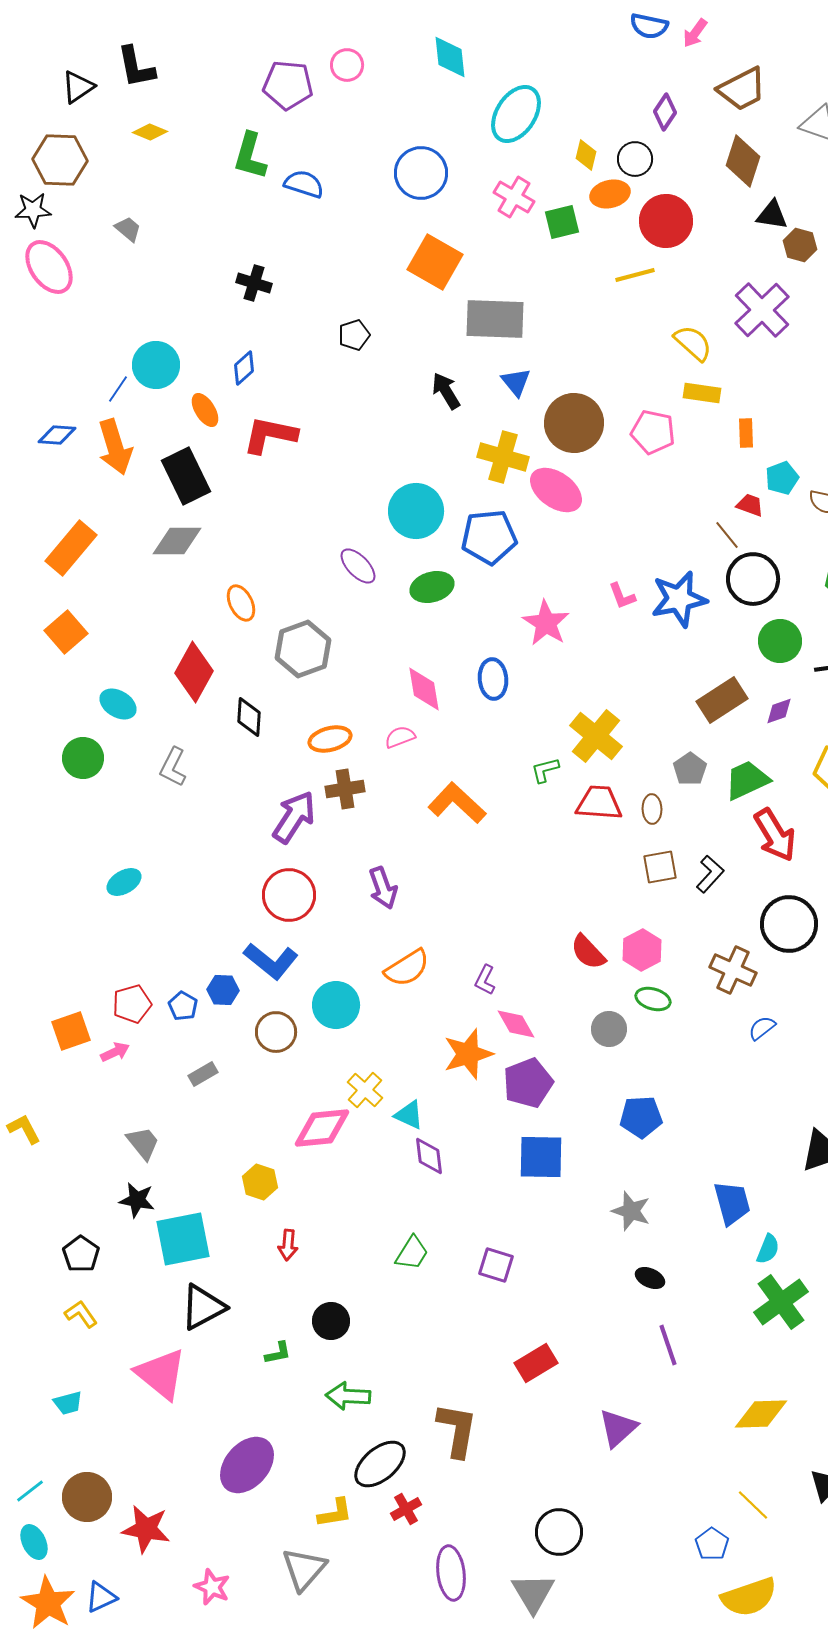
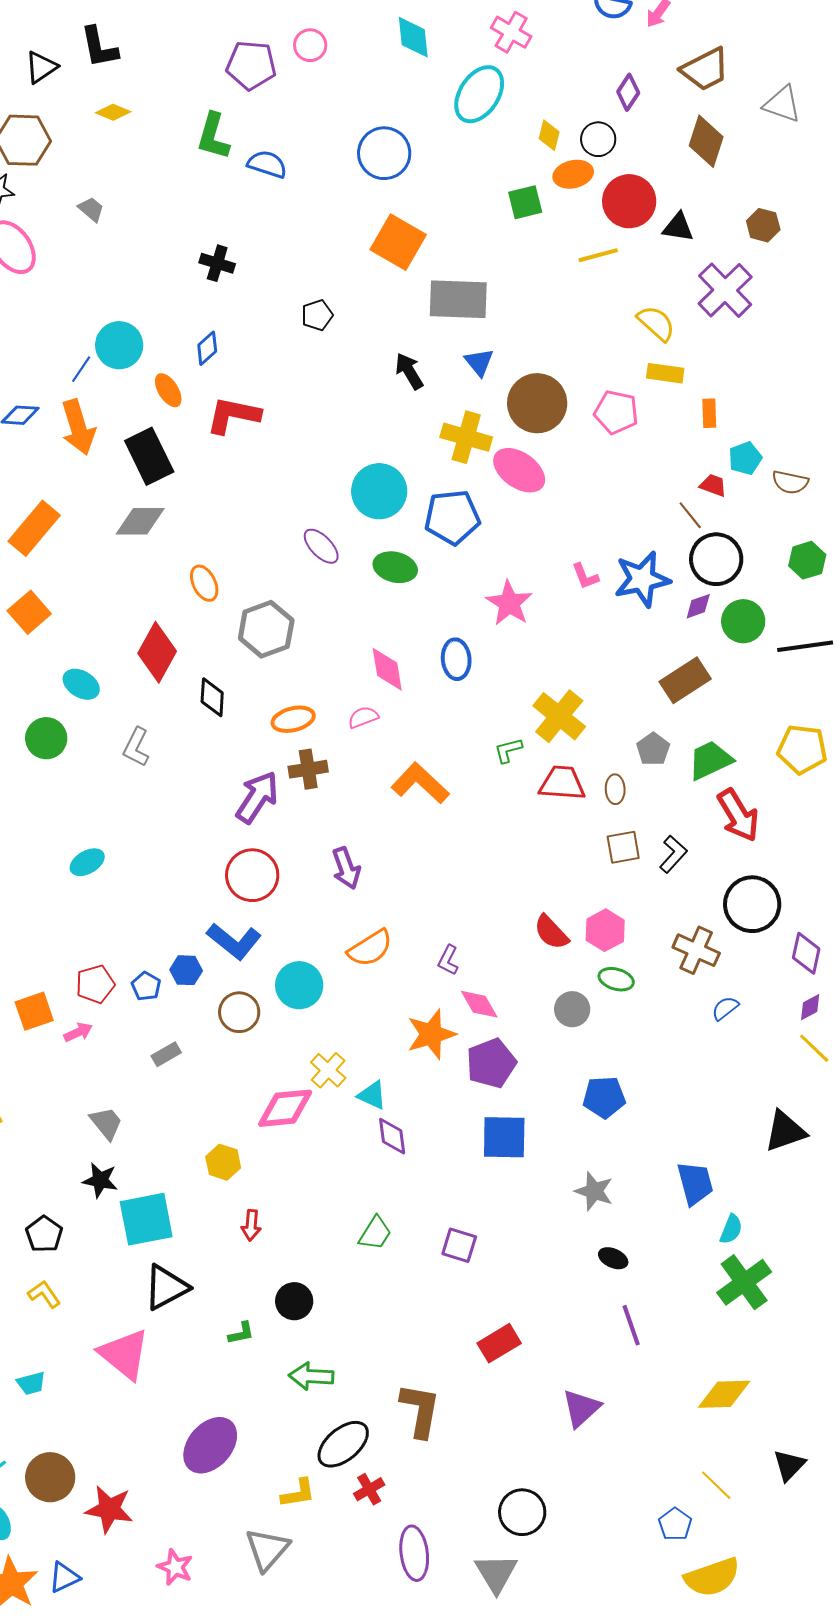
pink cross: (514, 197) -> (511, 32), moved
black triangle: (772, 215) -> (678, 227), moved
green ellipse: (432, 587) -> (395, 567), turned 30
purple diamond: (779, 711) -> (698, 606), moved

